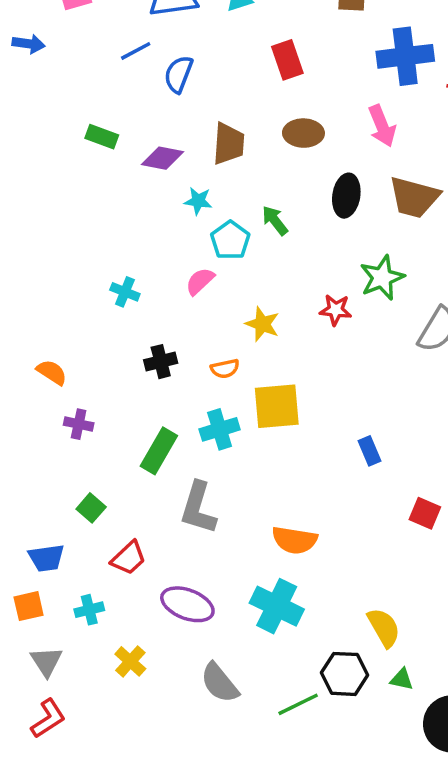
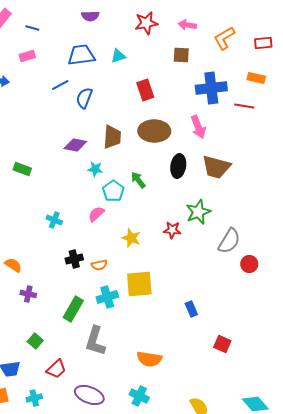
brown ellipse: (303, 133) -> (154, 131), size x1.4
green rectangle: (102, 137) -> (22, 169), moved
orange semicircle: (225, 369) -> (99, 265), moved
cyan cross: (277, 606) -> (139, 396), size x0.7

